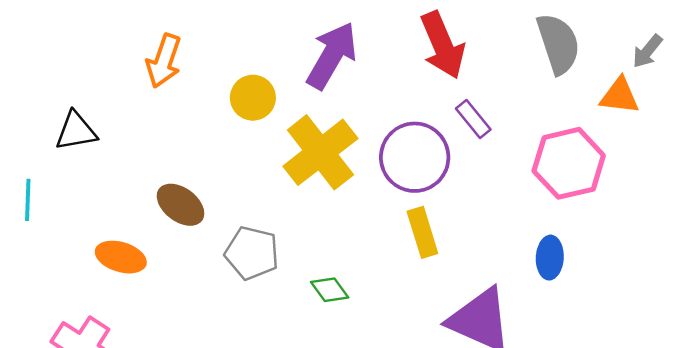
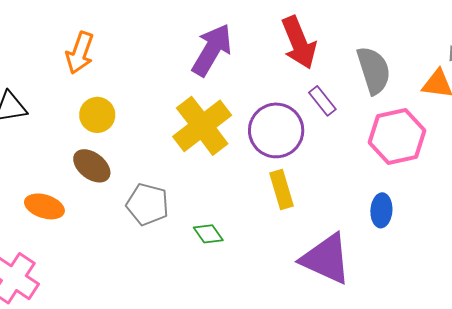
gray semicircle: (558, 44) -> (374, 70), moved
yellow circle: (253, 98) -> (97, 115), moved

